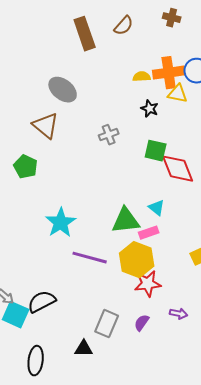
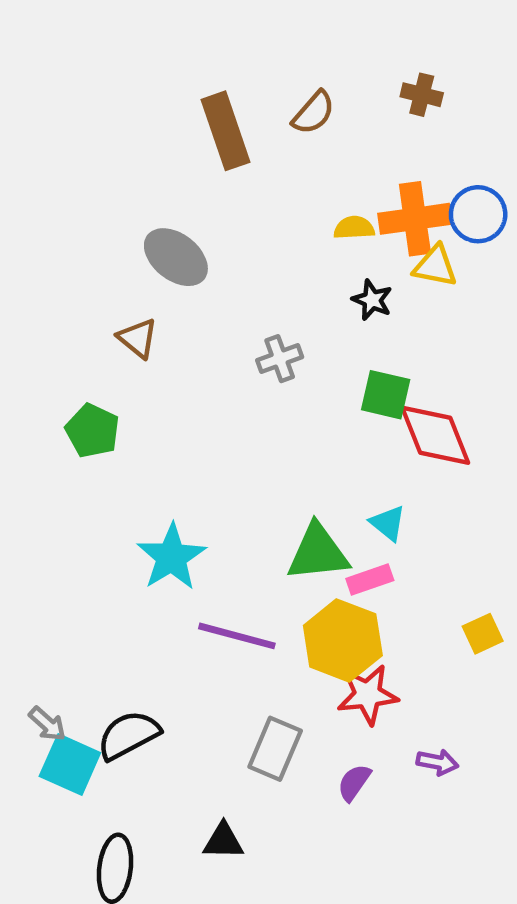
brown triangle: (46, 126) -> (138, 338), size x0.7
gray rectangle: (107, 324) -> (275, 749), moved

